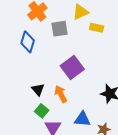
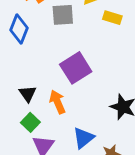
blue triangle: (82, 119) -> (84, 138), turned -48

